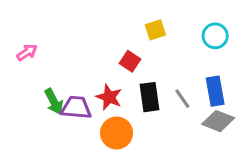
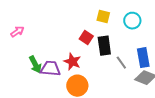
yellow square: (155, 30) -> (103, 17), turned 32
cyan circle: (215, 36) -> (132, 21), moved
black rectangle: (149, 97) -> (104, 46), moved

